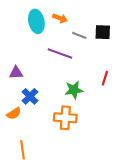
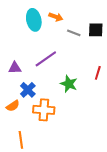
purple line: (60, 54) -> (46, 59), moved, turned -55
green star: (74, 90) -> (69, 84), turned 30
orange cross: (65, 118) -> (44, 110), moved

